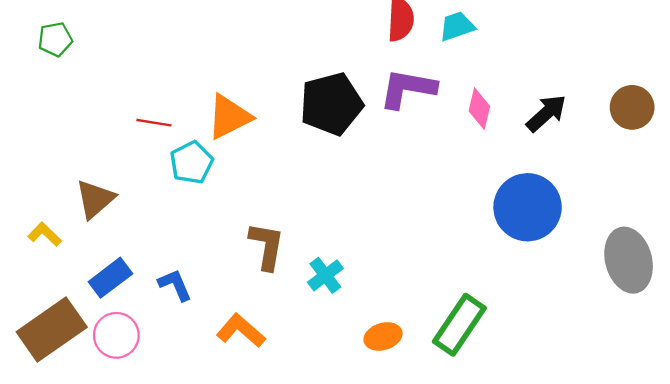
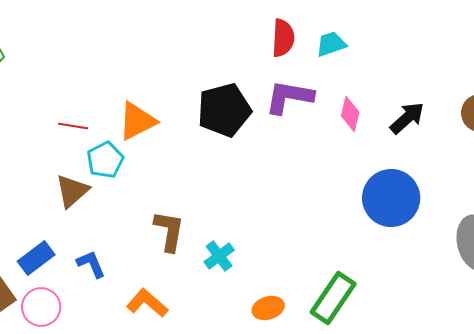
brown triangle: (95, 199) -> (72, 191), moved

